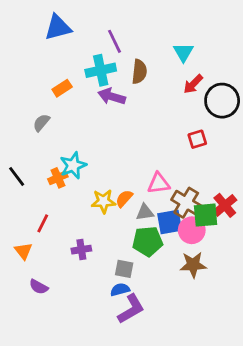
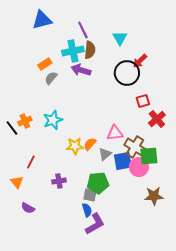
cyan triangle: (183, 52) -> (120, 38), moved
brown semicircle: (139, 72) -> (90, 50), moved
black circle: (222, 101) -> (127, 73), moved
gray semicircle: (41, 123) -> (51, 78), moved
orange cross: (58, 178) -> (25, 121), moved
red cross: (225, 205) -> (157, 119), moved
gray triangle: (145, 212) -> (105, 154), turned -32
green pentagon: (148, 241) -> (98, 183), moved
brown star: (193, 265) -> (154, 196), moved
blue semicircle: (120, 290) -> (87, 210), turned 88

